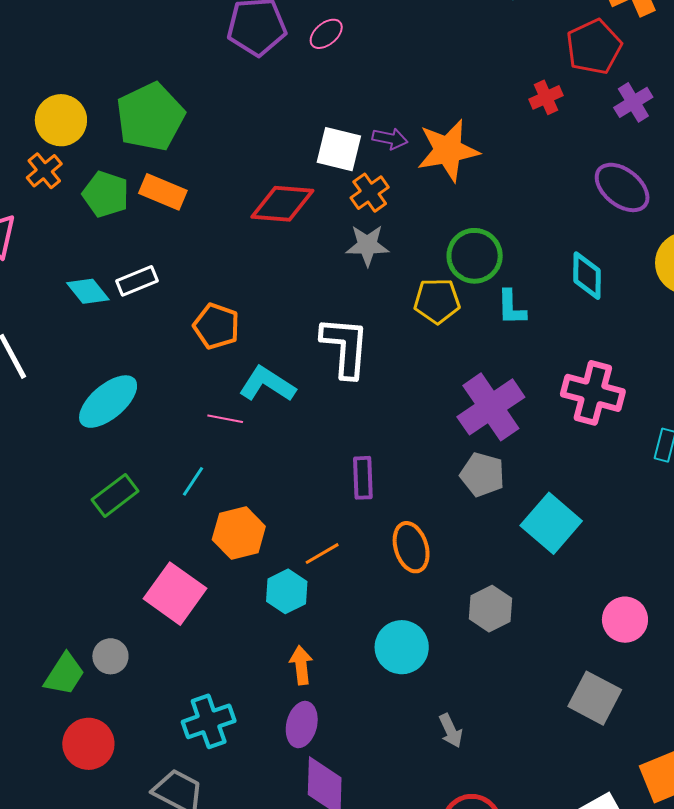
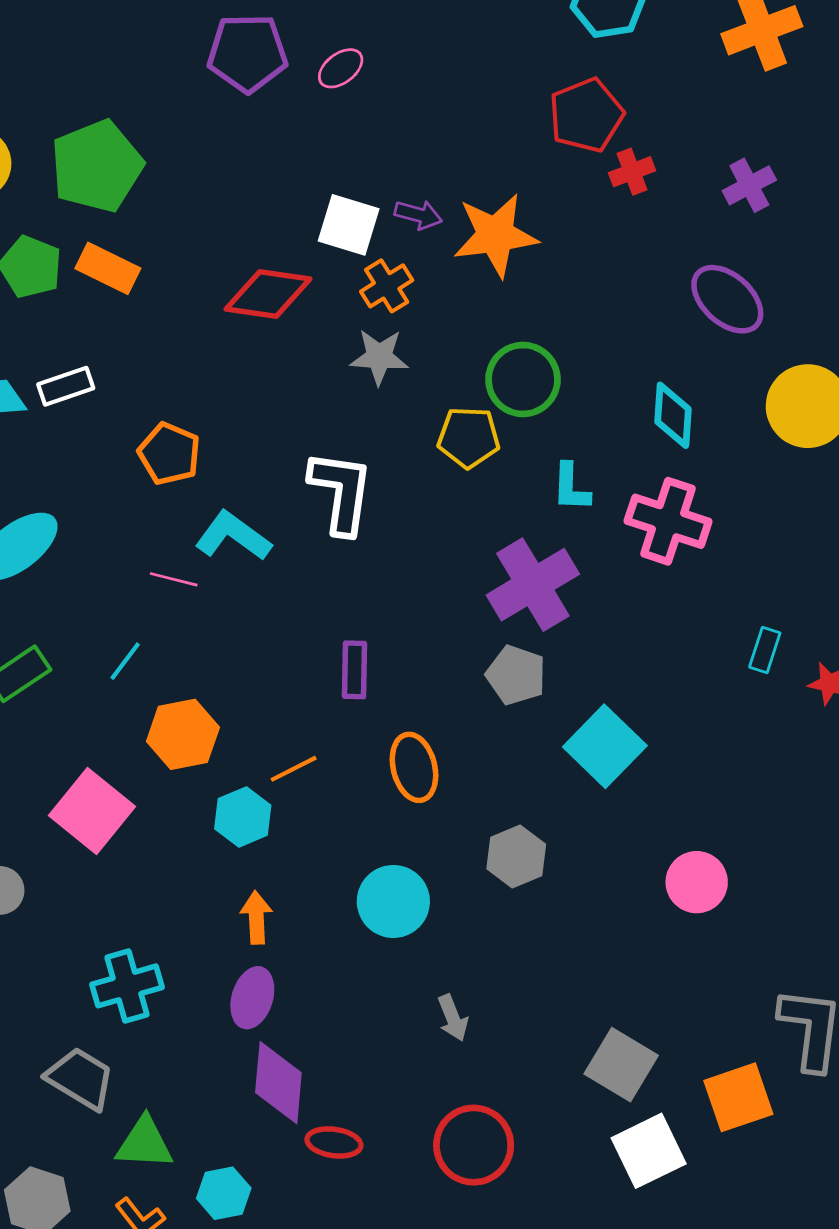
red pentagon: (594, 47) -> (586, 115), moved
cyan L-shape: (511, 308) -> (571, 487), moved
pink cross: (593, 393) -> (668, 521), moved
gray square: (595, 698) -> (621, 1065), moved

